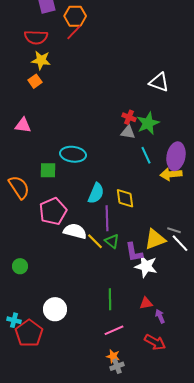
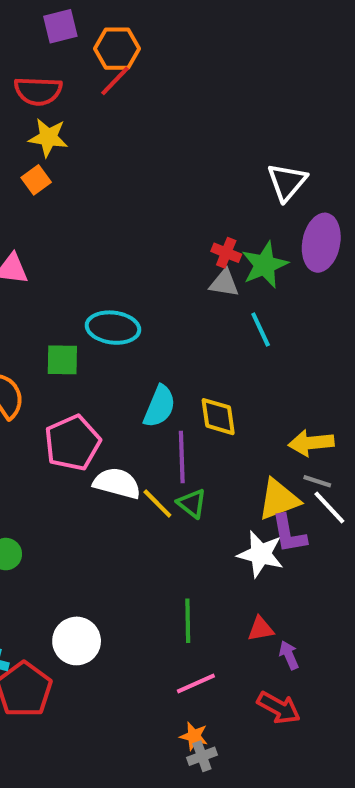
white triangle: (159, 82) -> (287, 182), turned 50
purple ellipse: (176, 156) -> (321, 243), moved
yellow arrow: (171, 174) -> (311, 443), moved
purple L-shape: (134, 252) -> (289, 534), moved

